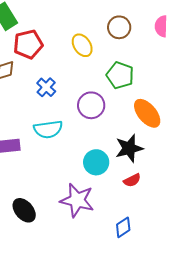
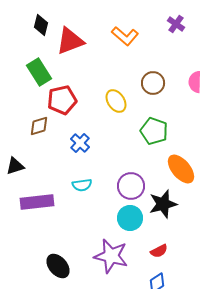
purple circle: (91, 105) -> (131, 186), moved
cyan semicircle: (48, 129) -> (82, 185), size x0.7
red semicircle: (132, 180) -> (159, 251), moved

